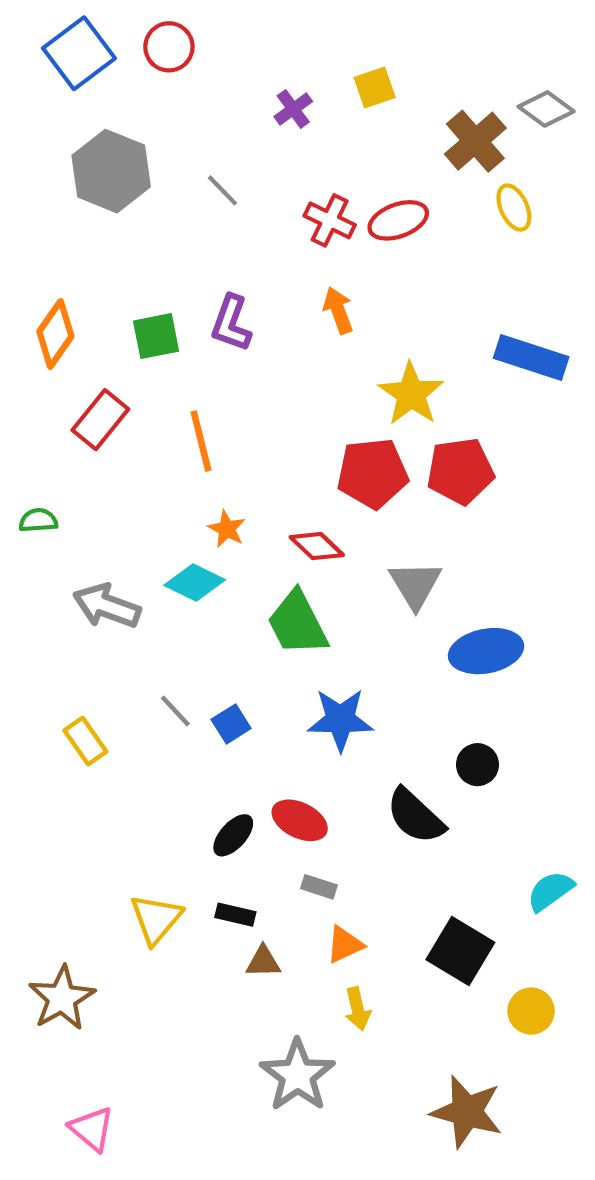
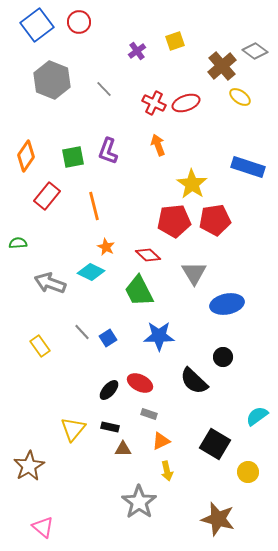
yellow ellipse: (514, 208) -> (240, 97), turned -30

